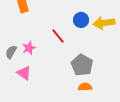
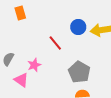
pink star: (29, 48) -> (34, 65), moved

